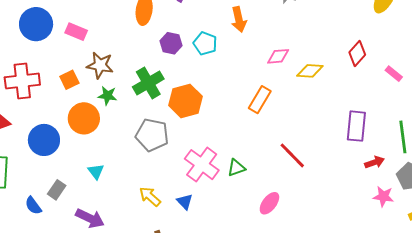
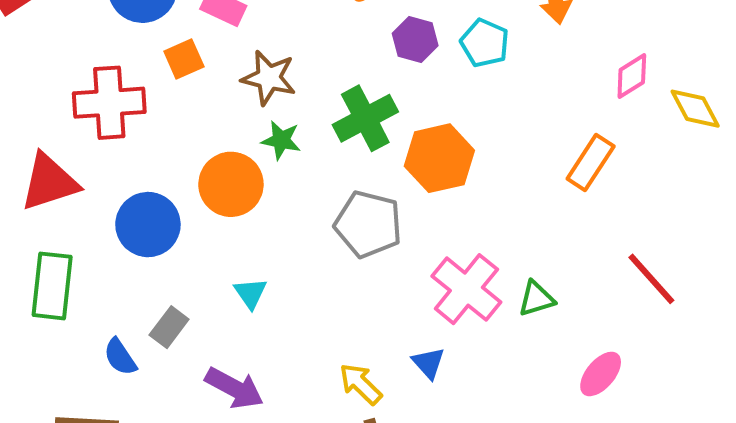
pink diamond: (278, 56) -> (632, 76), turned -30
yellow diamond: (310, 71) -> (695, 109), turned 56
orange square: (69, 80) -> (184, 59), moved
yellow arrow: (150, 197) -> (361, 384), moved

